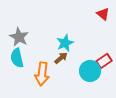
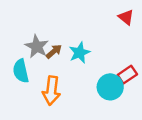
gray star: (19, 37) -> (37, 47), moved
brown arrow: (61, 58) -> (54, 51), moved

